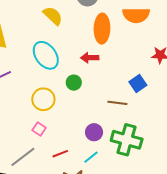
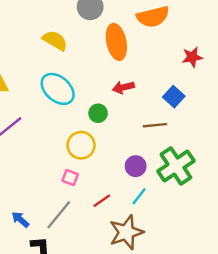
red arrow: (90, 58) -> (123, 87), moved
yellow circle: (43, 99) -> (81, 145), moved
green cross: (127, 140) -> (176, 166), turned -36

